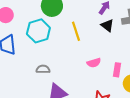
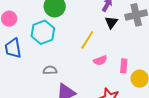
black triangle: (107, 26) -> (111, 22), turned 32
yellow line: (76, 31) -> (87, 40), moved, turned 54

